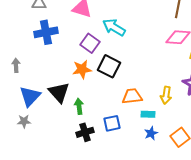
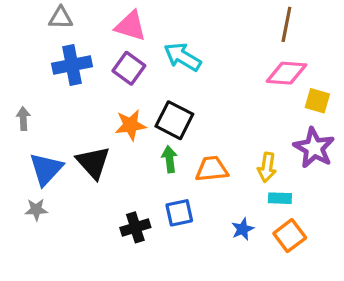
purple square: (90, 43) -> (129, 68), moved
green arrow: (79, 106) -> (169, 159), moved
cyan rectangle: (148, 114) -> (280, 198), moved

